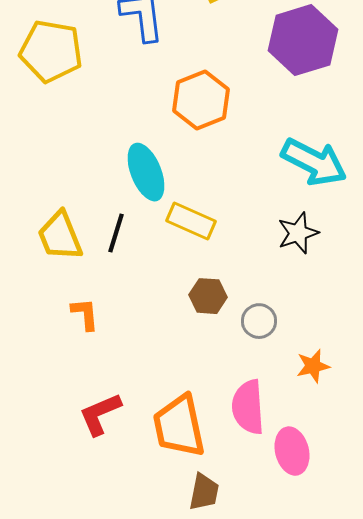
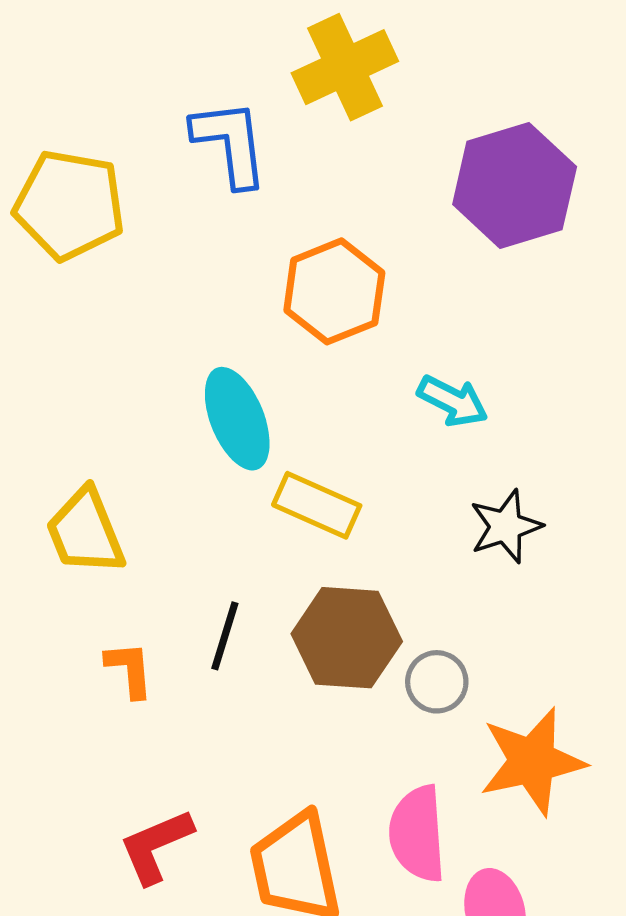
cyan arrow: (314, 162) -> (453, 401), moved, size x0.6
black line: (116, 233) -> (225, 636), moved
brown hexagon: (208, 296) -> (347, 638), size x1.6
orange star: (313, 366) -> (532, 761), size x1.8

